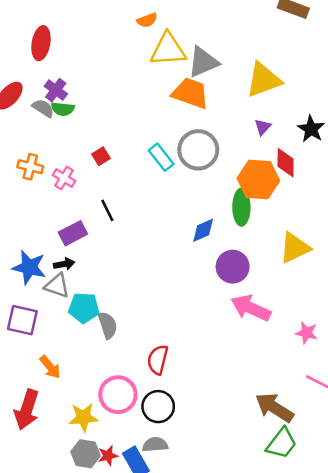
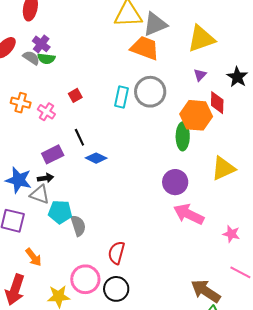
cyan rectangle: (161, 157) -> (121, 97), turned 50
blue diamond: (203, 230) -> (96, 158), moved, turned 50

